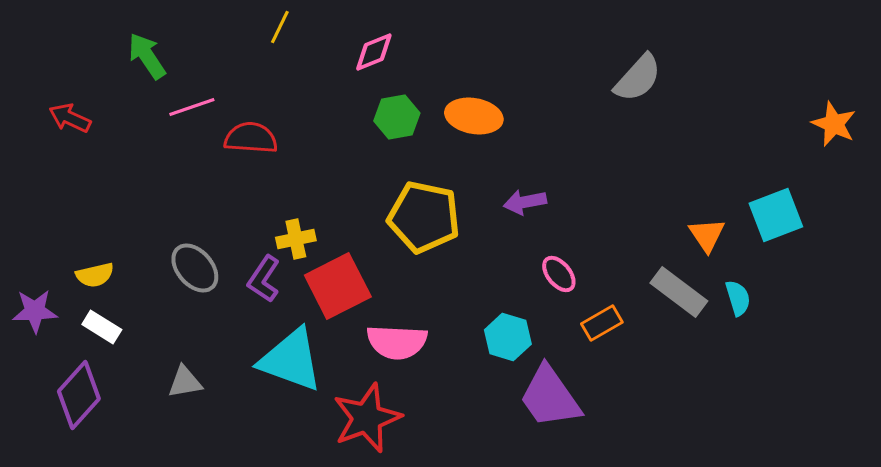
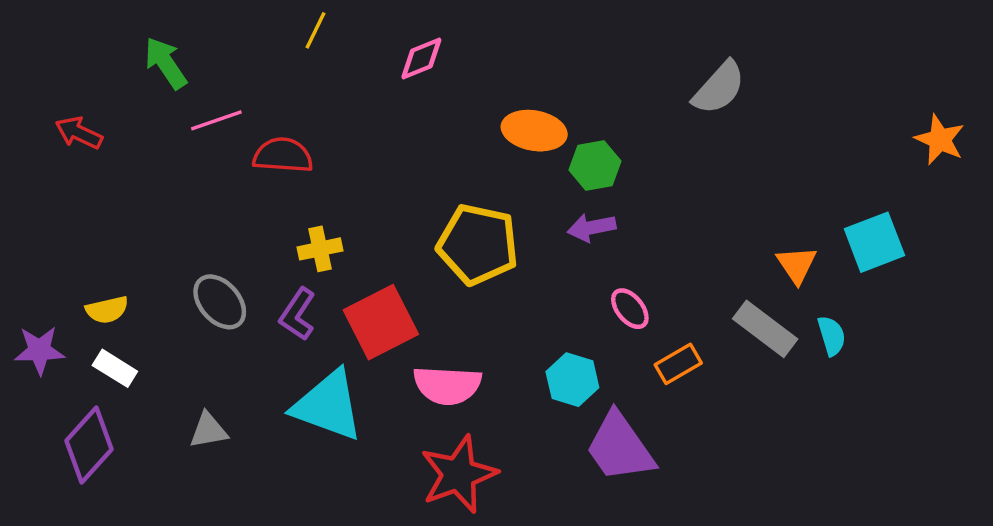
green hexagon: (397, 117) -> (595, 166), moved
yellow cross: (296, 239) -> (320, 249), moved
red star: (367, 418) -> (459, 474), moved

